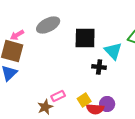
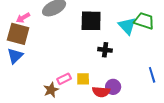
cyan triangle: (113, 51) -> (127, 26), moved
yellow square: (84, 100) -> (83, 79), moved, turned 32

